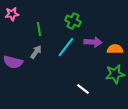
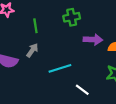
green cross: (73, 21) -> (72, 17), turned -35
cyan line: (66, 47) -> (60, 68), moved, turned 35

